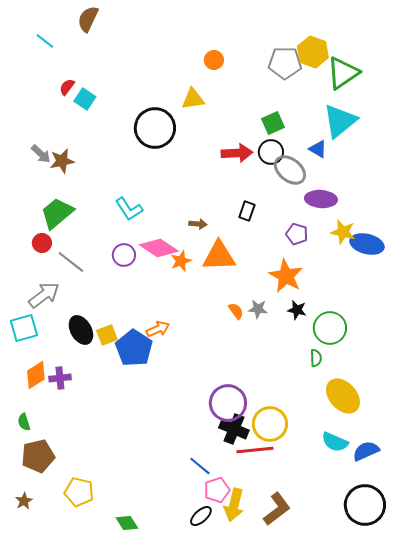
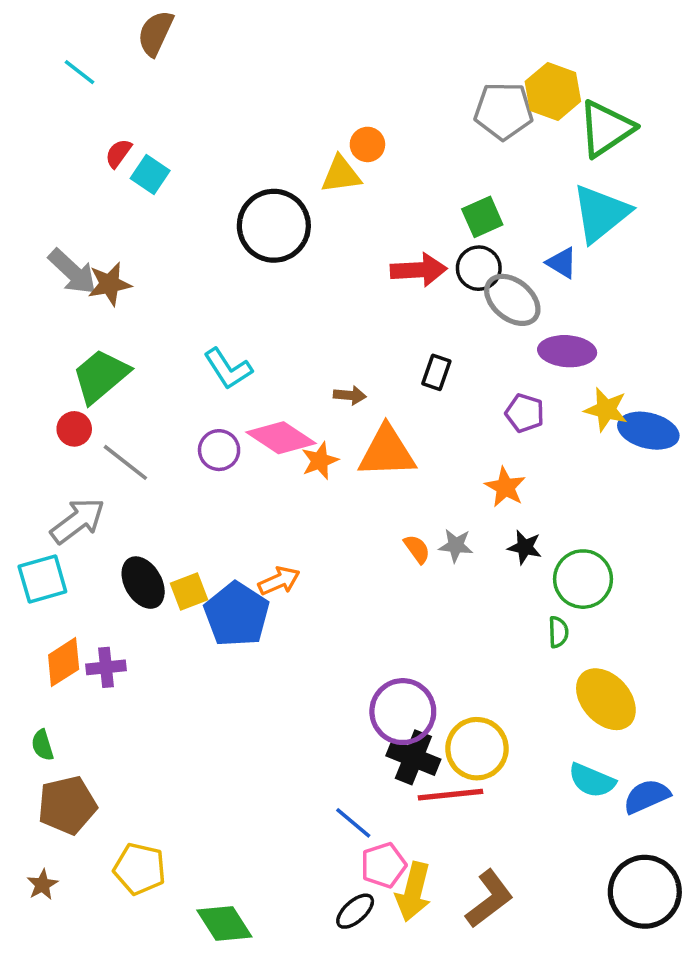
orange circle: (214, 60) -> (367, 144), moved
gray arrow: (41, 154) -> (72, 272), size x1.4
orange star: (286, 276) -> (505, 487), size x0.7
green diamond: (127, 523) -> (224, 924), size x1.4

